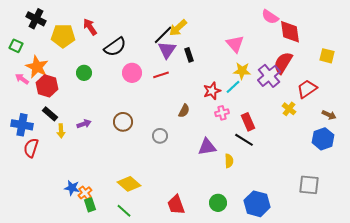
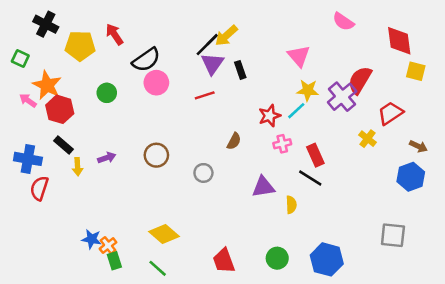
red diamond: (290, 32) -> (399, 41), moved
pink circle: (132, 73) -> (156, 83), moved

